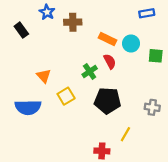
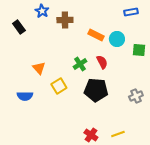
red semicircle: (110, 61) -> (102, 62), moved
blue semicircle: (28, 107) -> (25, 96), size x0.7
gray cross: (152, 107) -> (136, 96), turned -32
yellow line: (125, 134) -> (118, 134), moved, turned 40
red cross: (102, 151) -> (91, 135), turned 32

